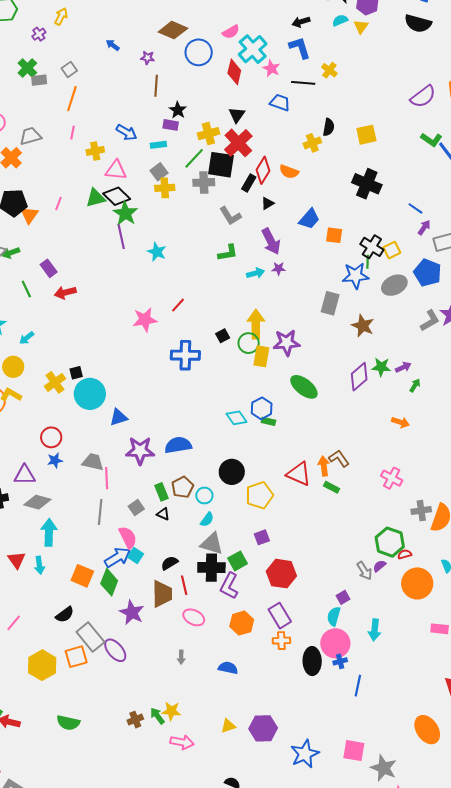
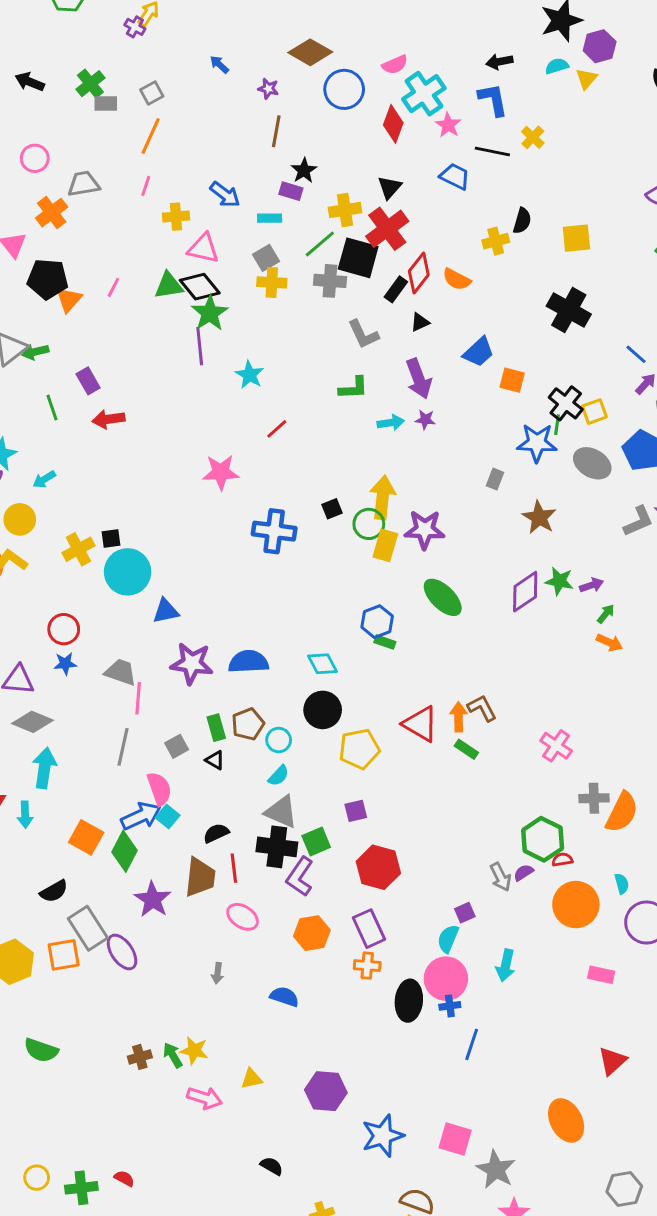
purple cross: (39, 34) -> (135, 27), moved, turned -32
gray ellipse: (394, 285) -> (592, 463), turned 50
gray rectangle: (330, 303) -> (495, 479), size x0.6
red line: (178, 305) -> (277, 429), moved
cyan diamond: (237, 418) -> (323, 664), moved
orange arrow: (400, 422) -> (609, 643), moved
yellow triangle: (228, 726) -> (252, 1079), moved

